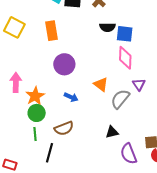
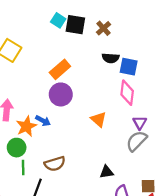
orange rectangle: (52, 31) -> (60, 69), moved, turned 54
blue arrow: (71, 97) -> (43, 121), moved
gray semicircle: (120, 99) -> (137, 141), moved
green circle: (37, 113) -> (17, 148), moved

